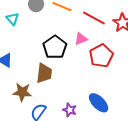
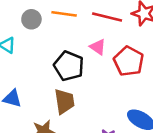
pink triangle: (81, 39) -> (98, 47), turned -48

